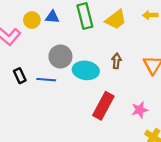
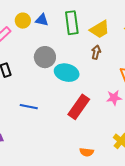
brown arrow: (116, 61) -> (96, 52), moved
blue line: (46, 80) -> (29, 107), moved
pink star: (140, 110) -> (114, 98), moved

